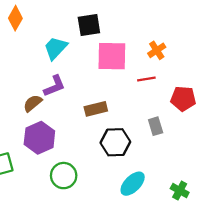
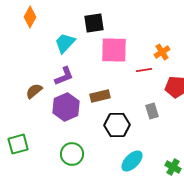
orange cross: (157, 50) -> (162, 52), moved
brown semicircle: (33, 103) -> (34, 91), moved
purple hexagon: (39, 138) -> (66, 107), moved

